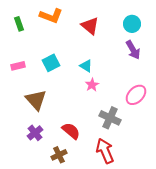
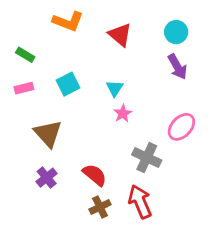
green rectangle: (19, 24) -> (25, 55), moved, turned -40
cyan triangle: (86, 66) -> (115, 88), turned 32
brown cross: (59, 155) -> (100, 207), moved

